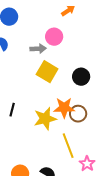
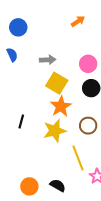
pink circle: (54, 37) -> (88, 64), moved
orange star: (64, 108) -> (61, 106), moved, turned -30

